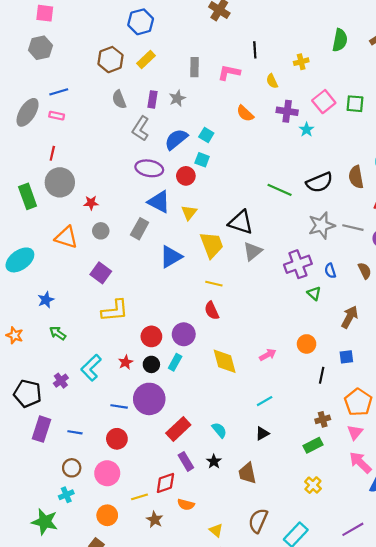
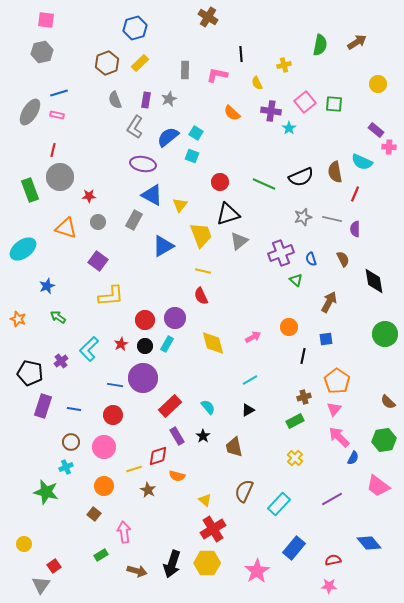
red circle: (186, 176) -> (220, 182), moved
black triangle: (241, 222) -> (228, 214), turned -35
gray star: (322, 225) -> (303, 217), size x0.7

